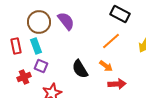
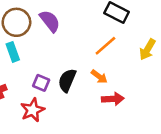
purple square: (41, 66) -> (41, 83), moved
black semicircle: (80, 69) -> (67, 80), turned 54

